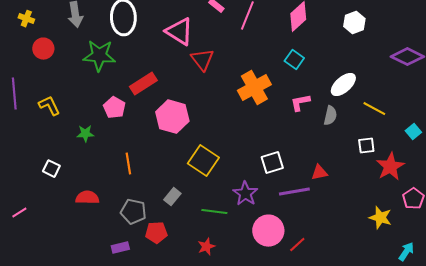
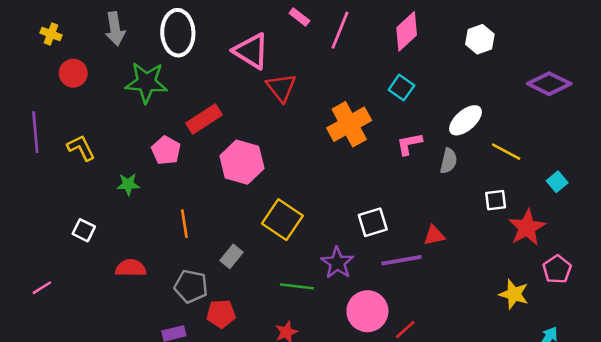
gray rectangle: (172, 197) -> (231, 256), moved

